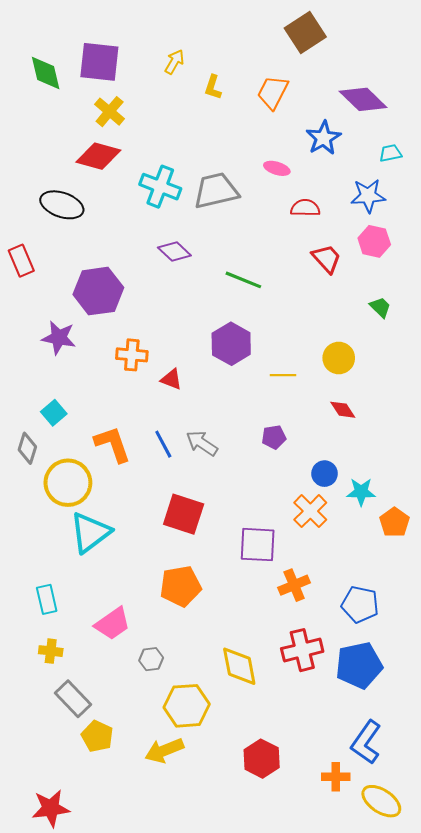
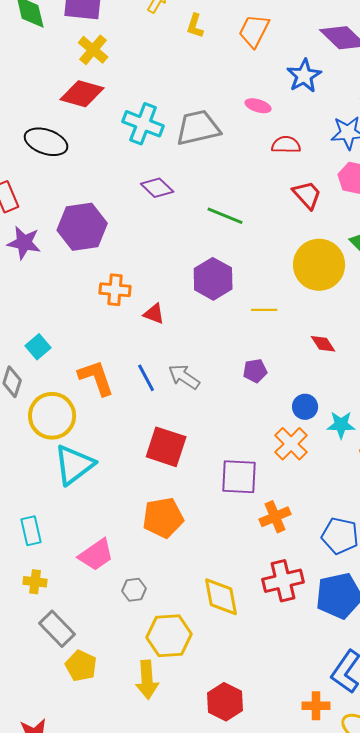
purple star: (59, 338) -> (24, 243), moved
yellow circle: (339, 358) -> (319, 265), moved, size x1.6
yellow arrow: (164, 750) -> (147, 680), turned -72
red hexagon: (262, 759) -> (225, 702), moved

